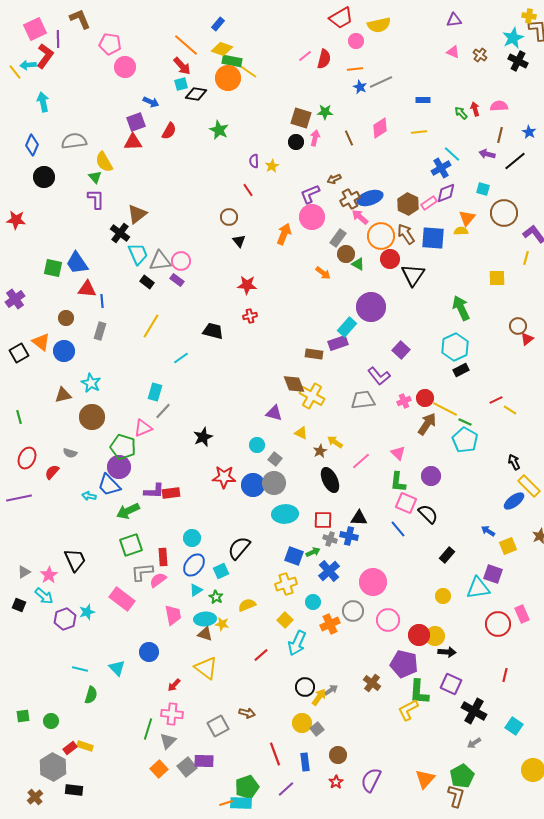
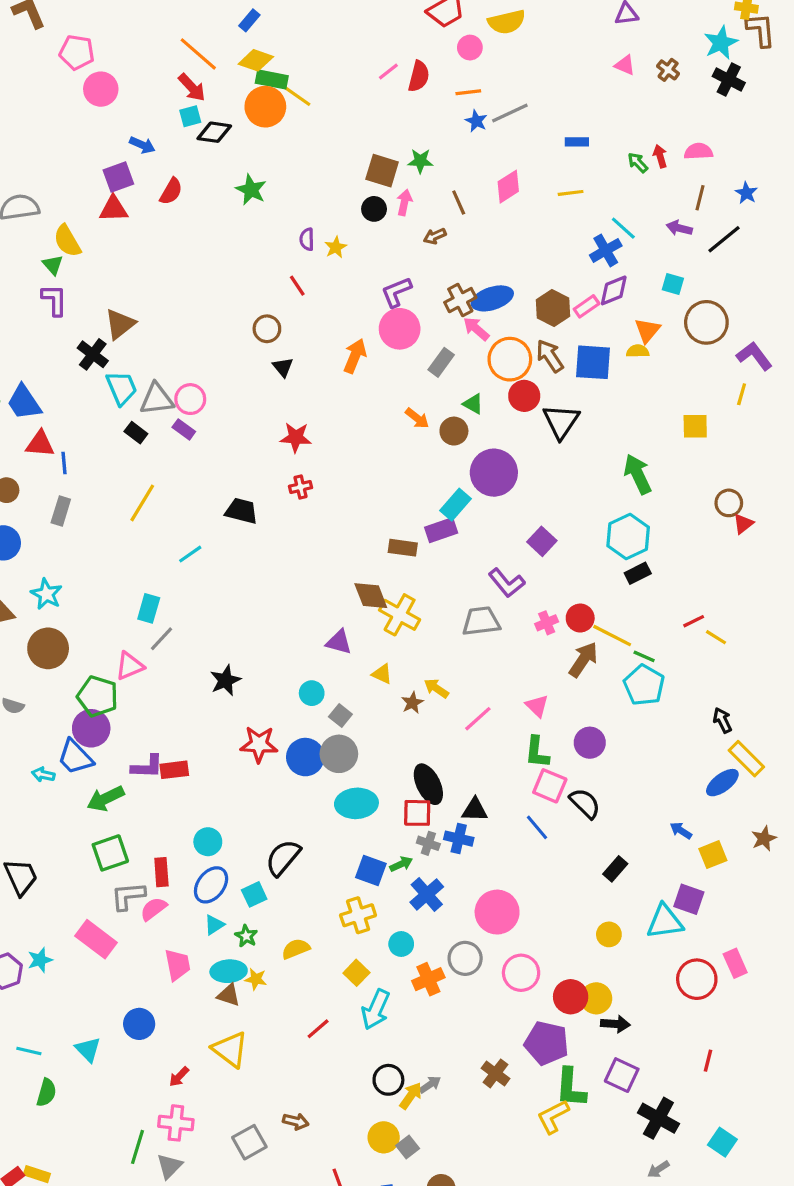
brown arrow: (334, 179) -> (435, 236), moved
brown circle: (346, 254) -> (454, 431), moved
black ellipse: (330, 480) -> (428, 784), moved

